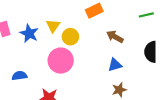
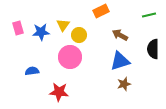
blue star: (29, 33) -> (41, 32), turned -30
blue triangle: (115, 65) -> (120, 61), size x1.5

